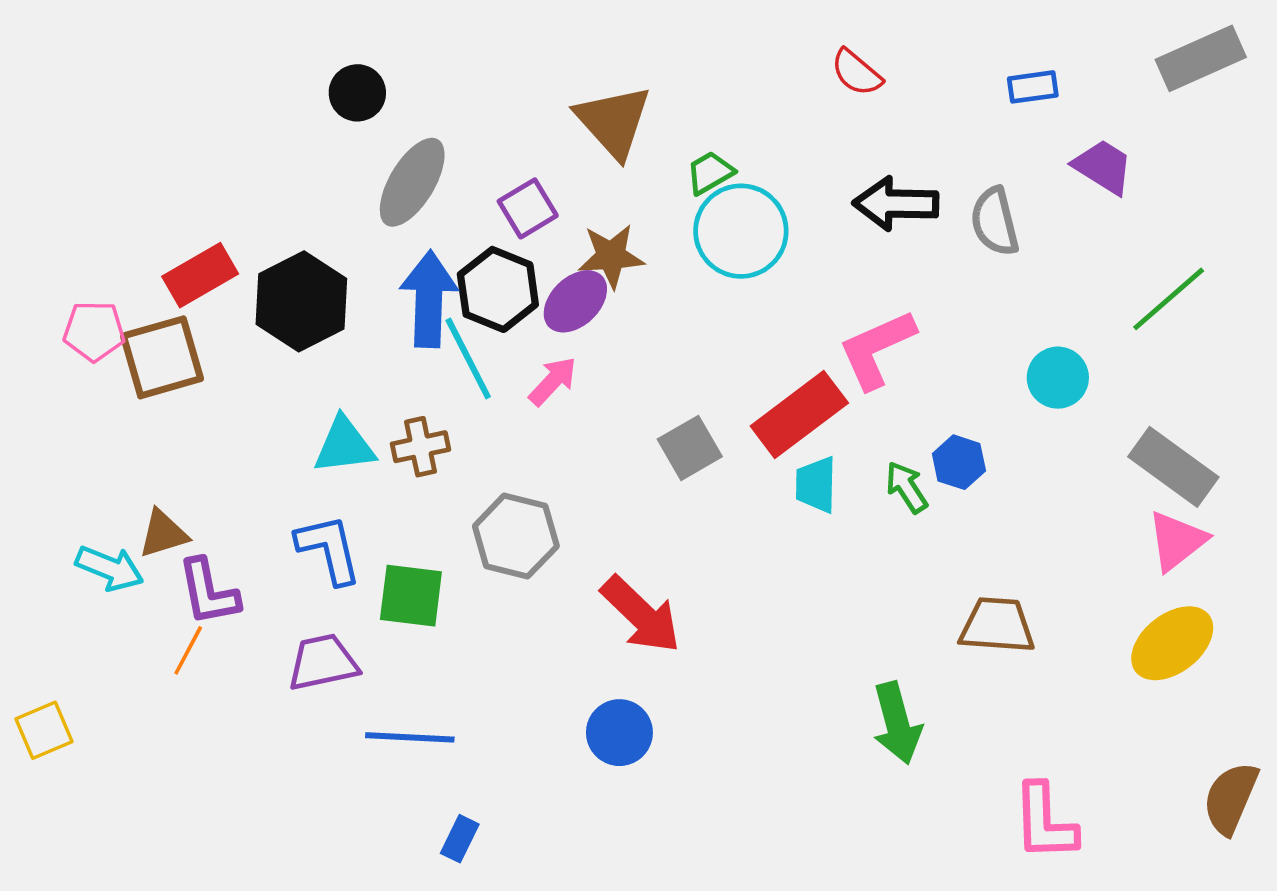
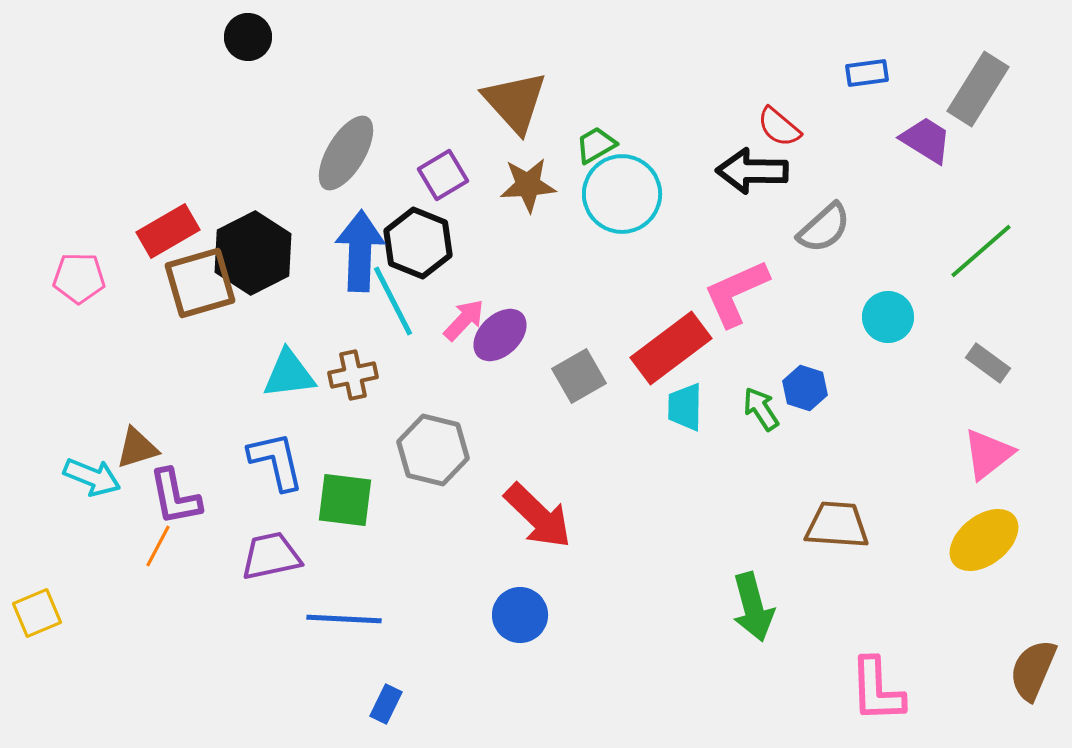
gray rectangle: (1201, 58) -> (978, 89), moved, turned -34
red semicircle: (857, 73) -> (779, 127), moved
black circle: (357, 93) -> (248, 37), moved
gray semicircle: (995, 222) -> (824, 228), moved, turned -118
brown star: (611, 256) -> (528, 185), moved
purple ellipse: (575, 301) -> (500, 335), moved
brown square: (162, 357) -> (200, 283), moved
gray rectangle: (1173, 467) -> (988, 363), moved, size x0.6

